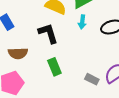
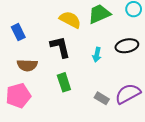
cyan arrow: (82, 22) -> (97, 55), moved

